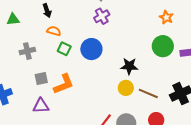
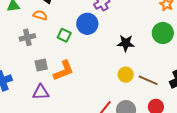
orange semicircle: (54, 31) -> (40, 15), moved
blue circle: (91, 49) -> (87, 24), moved
black star: (129, 66) -> (126, 43), moved

